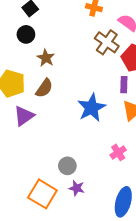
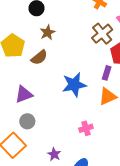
purple triangle: (24, 116) -> (24, 94), moved
gray circle: (67, 166) -> (27, 121), moved
purple star: (77, 188) -> (54, 154), moved

